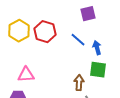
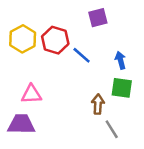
purple square: (88, 14) -> (98, 18), moved
blue line: (78, 40) -> (82, 55), moved

